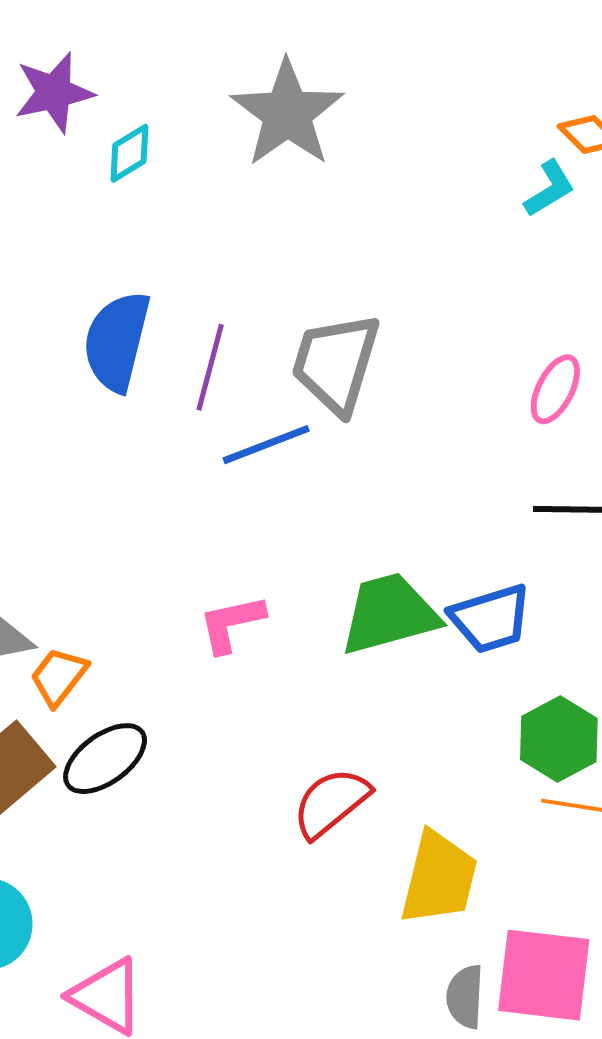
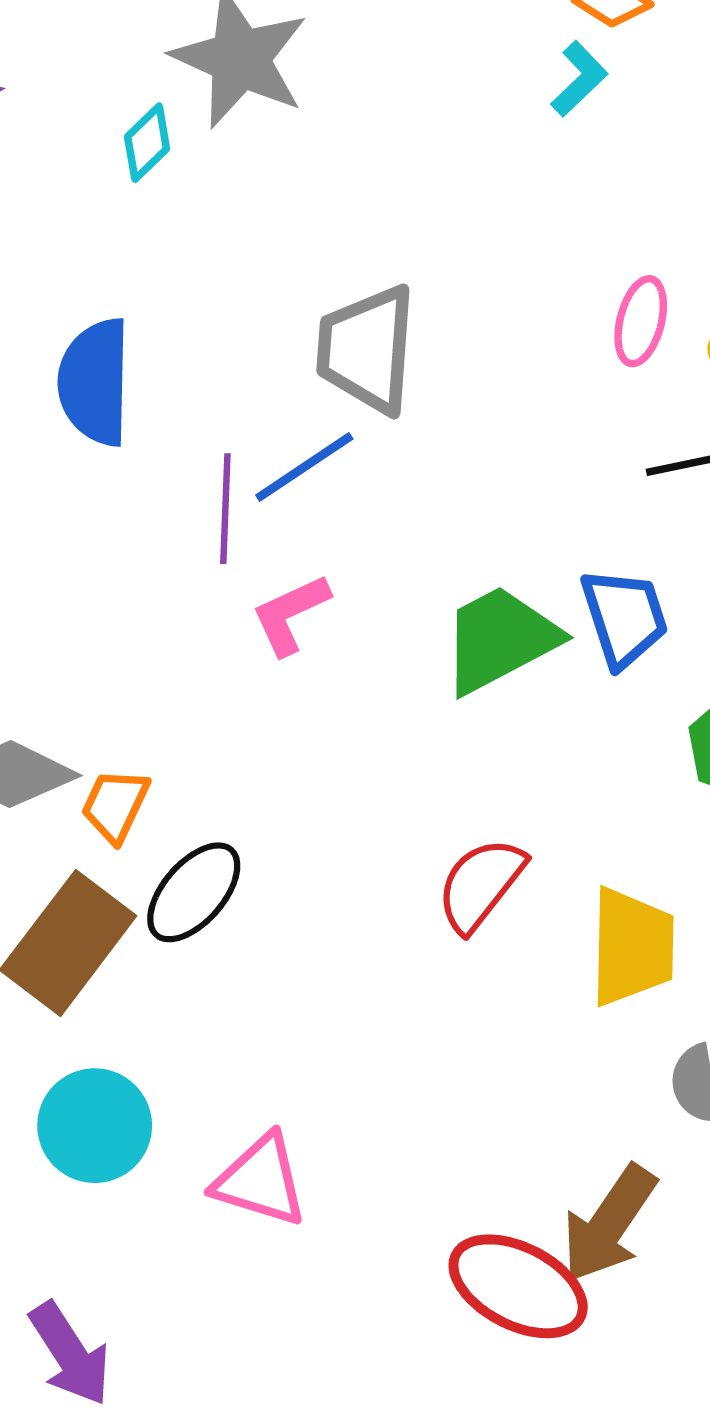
cyan diamond: (129, 153) -> (147, 143), moved
purple line: (210, 367) -> (225, 509), moved
blue trapezoid: (491, 619) -> (624, 617), turned -78
pink L-shape: (232, 623) -> (290, 614), moved

